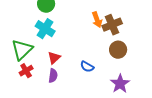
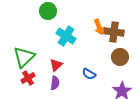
brown cross: (112, 25) -> (114, 32), turned 30
cyan cross: (45, 29) -> (66, 36), moved

